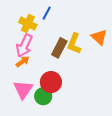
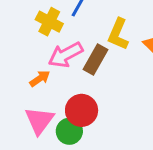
yellow L-shape: (74, 44) -> (118, 34), moved
pink arrow: (24, 46) -> (66, 55), moved, turned 35

